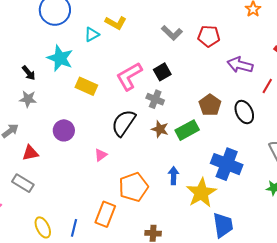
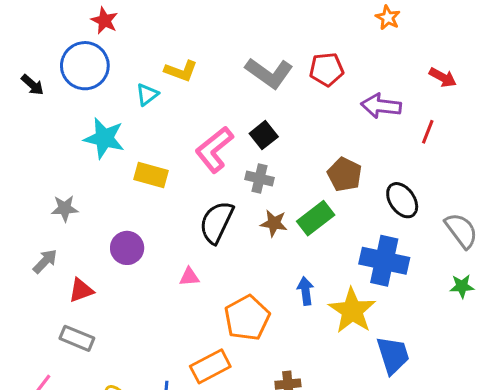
gray L-shape: (172, 33) -> (269, 73), size x1.4
black arrow: (29, 73) -> (32, 85), moved
black ellipse: (244, 112) -> (402, 200), moved
pink triangle: (101, 155) -> (189, 277), turned 40
orange rectangle: (105, 214) -> (210, 366), turned 50

